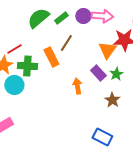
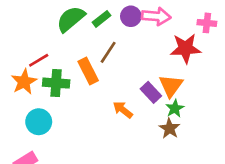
orange triangle: (107, 50) -> (171, 86), moved
green star: (116, 74) -> (175, 108), moved
cyan circle: (14, 85) -> (39, 122), moved
orange arrow: (77, 86) -> (123, 110), turned -42

